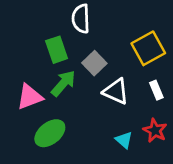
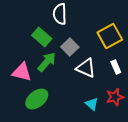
green rectangle: (57, 50) -> (42, 37), turned -30
pink triangle: (30, 97) -> (22, 72), turned 35
red star: (155, 131) -> (115, 97), turned 30

